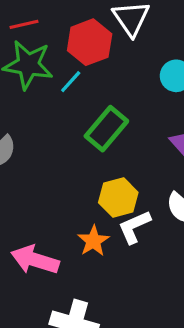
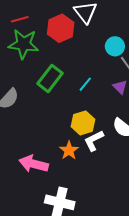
cyan line: (71, 82) -> (85, 84), moved
green rectangle: (106, 129) -> (50, 78), moved

